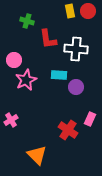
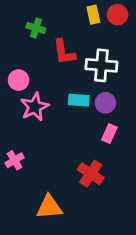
purple circle: (76, 87) -> (105, 103), moved
pink rectangle: (90, 119) -> (109, 134), moved
orange triangle: (37, 155) -> (49, 207), turned -50

